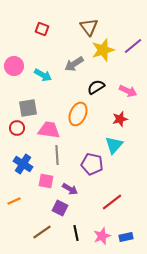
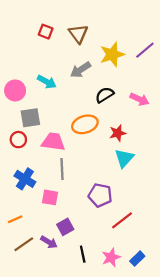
brown triangle: (89, 27) -> (78, 34), moved
pink circle: (14, 66) -> (15, 90), moved
orange ellipse: (78, 114) -> (85, 124), turned 50
red star: (120, 119) -> (118, 133), moved
purple pentagon: (92, 164) -> (100, 195), moved
purple arrow: (70, 189) -> (49, 242), moved
purple square: (60, 208) -> (65, 227), turned 35
brown line: (42, 232) -> (24, 244), moved
blue rectangle: (126, 237) -> (137, 259), turned -32

